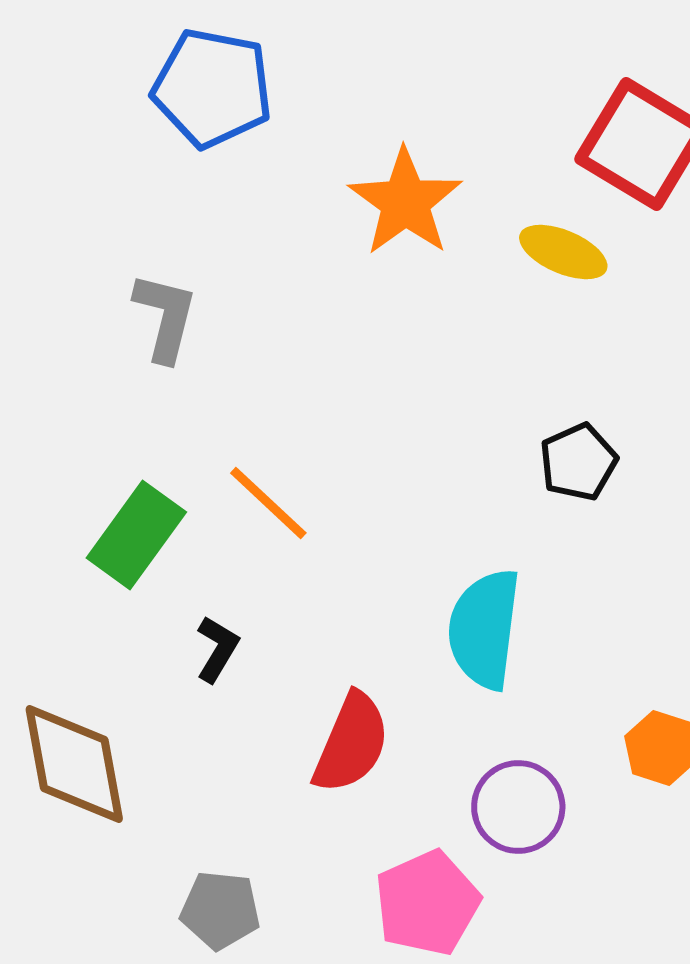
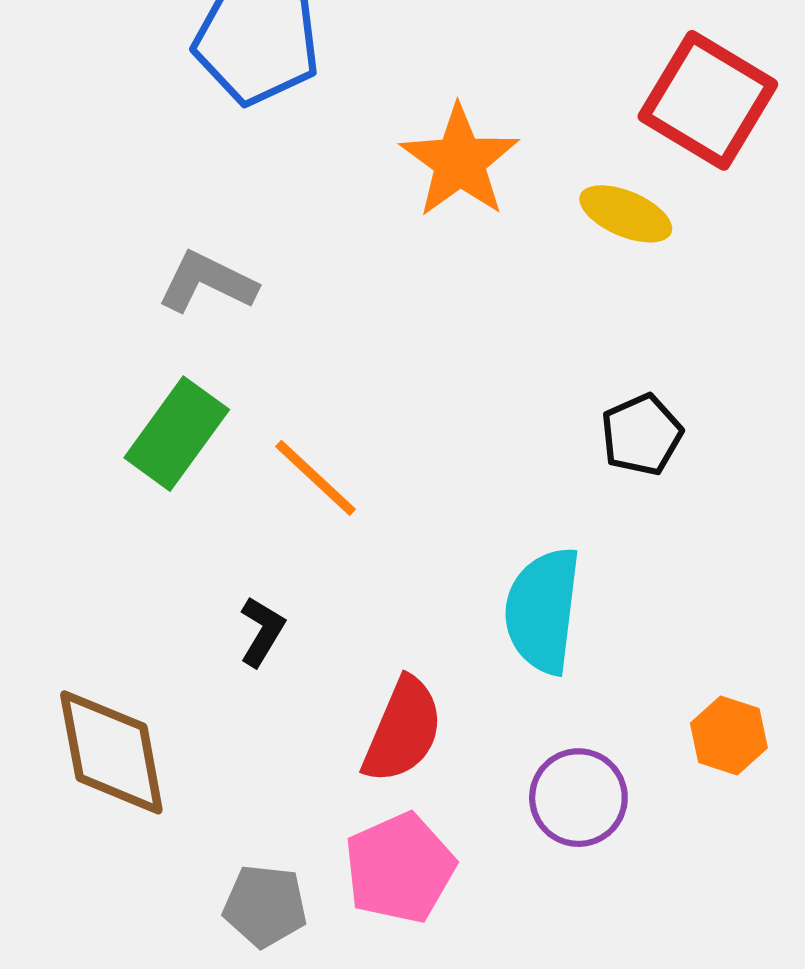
gray L-shape: (165, 317) -> (207, 282), turned -78
green rectangle: (136, 535) -> (177, 434), moved
pink pentagon: (427, 903) -> (400, 868), moved

